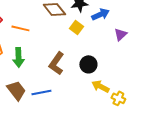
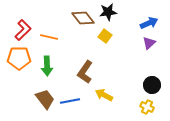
blue arrow: (100, 14) -> (149, 23), moved
black circle: (88, 64) -> (152, 85), moved
yellow arrow: (100, 86) -> (104, 95), moved

